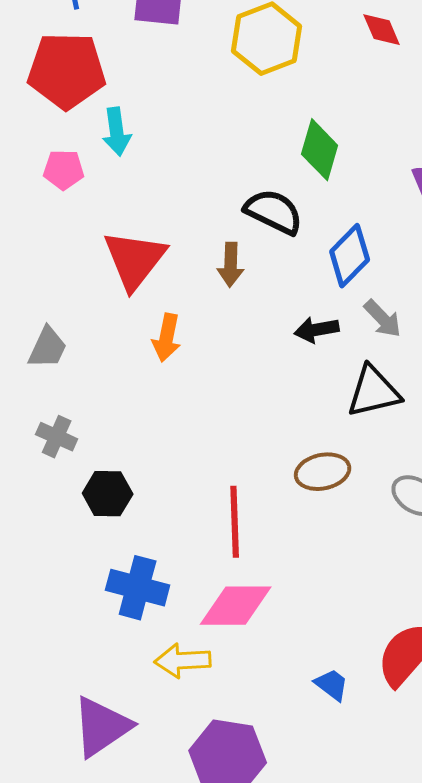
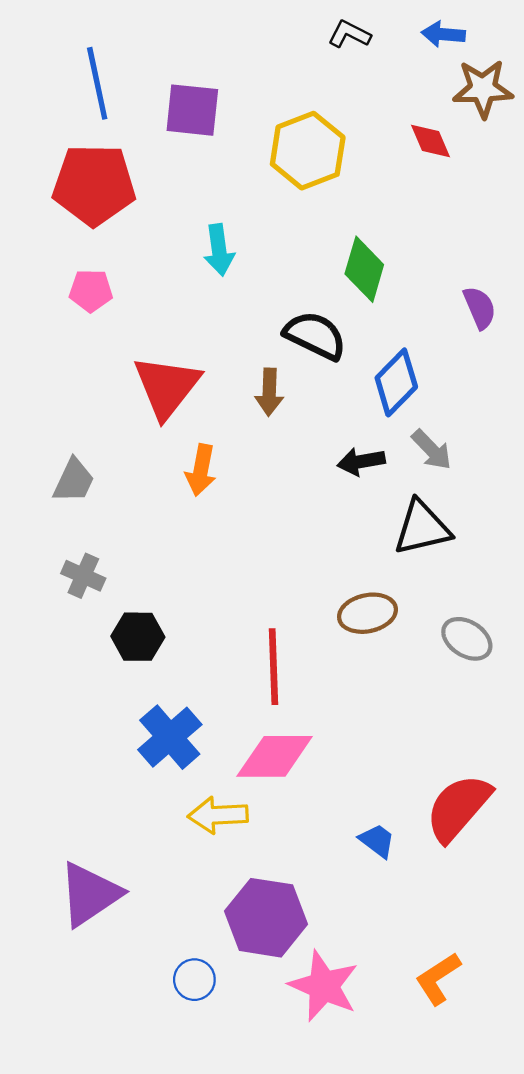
cyan arrow: (117, 132) -> (219, 250), moved
blue cross: (138, 588) -> (170, 737), turned 34
purple triangle: (102, 727) -> (90, 894), moved

